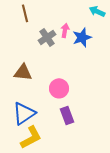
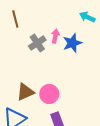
brown triangle: (23, 72) -> (25, 92), moved, turned -30

